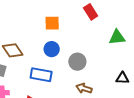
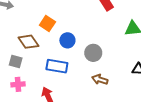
orange square: (52, 23) -> (47, 24), moved, turned 35

